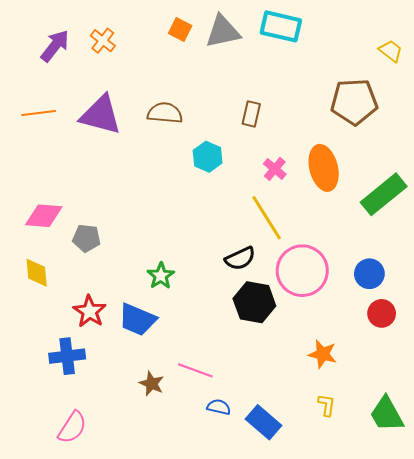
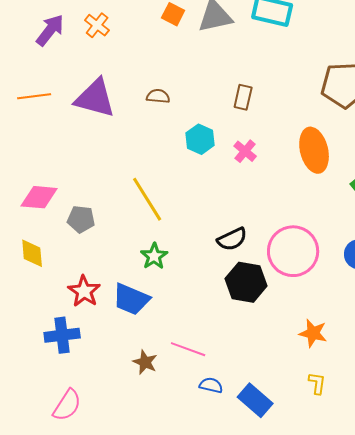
brown semicircle: (165, 113) -> (158, 96), size x0.7
pink cross: (275, 169) -> (245, 151), moved
yellow line: (267, 218) -> (147, 199), moved

